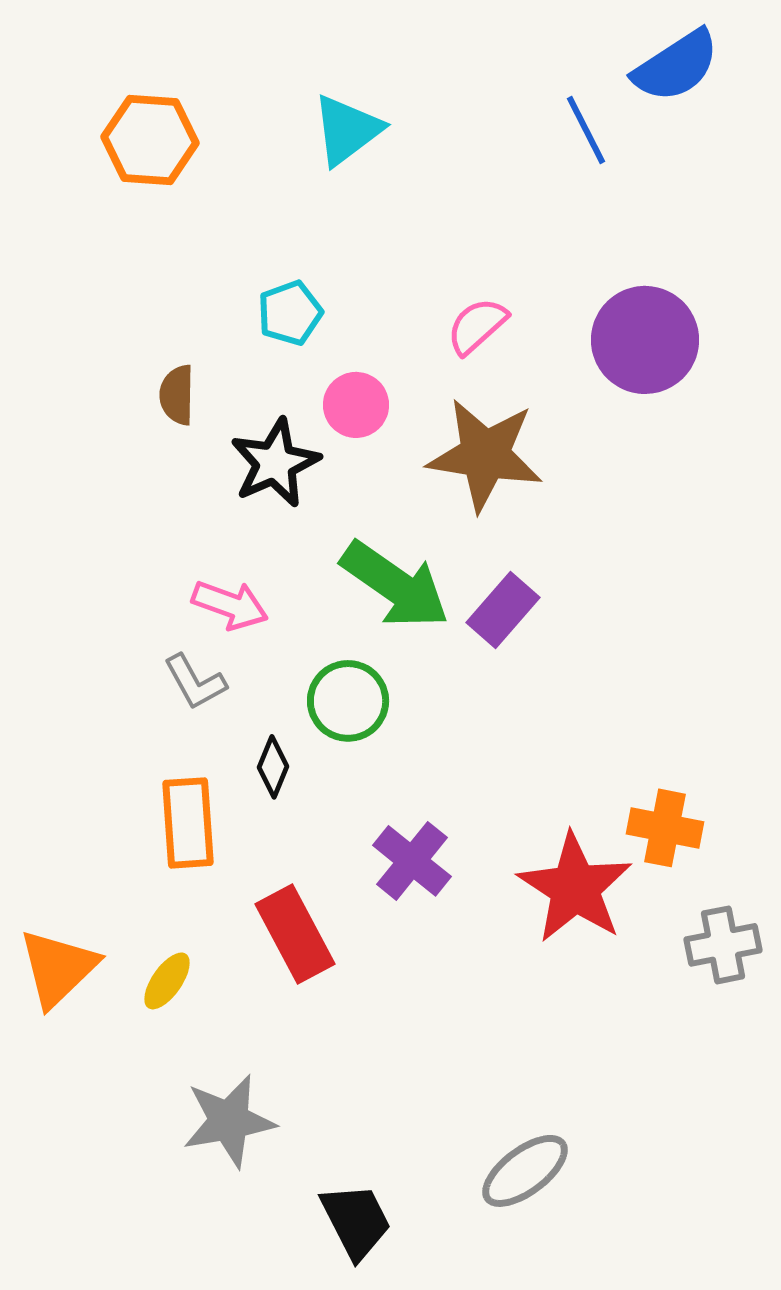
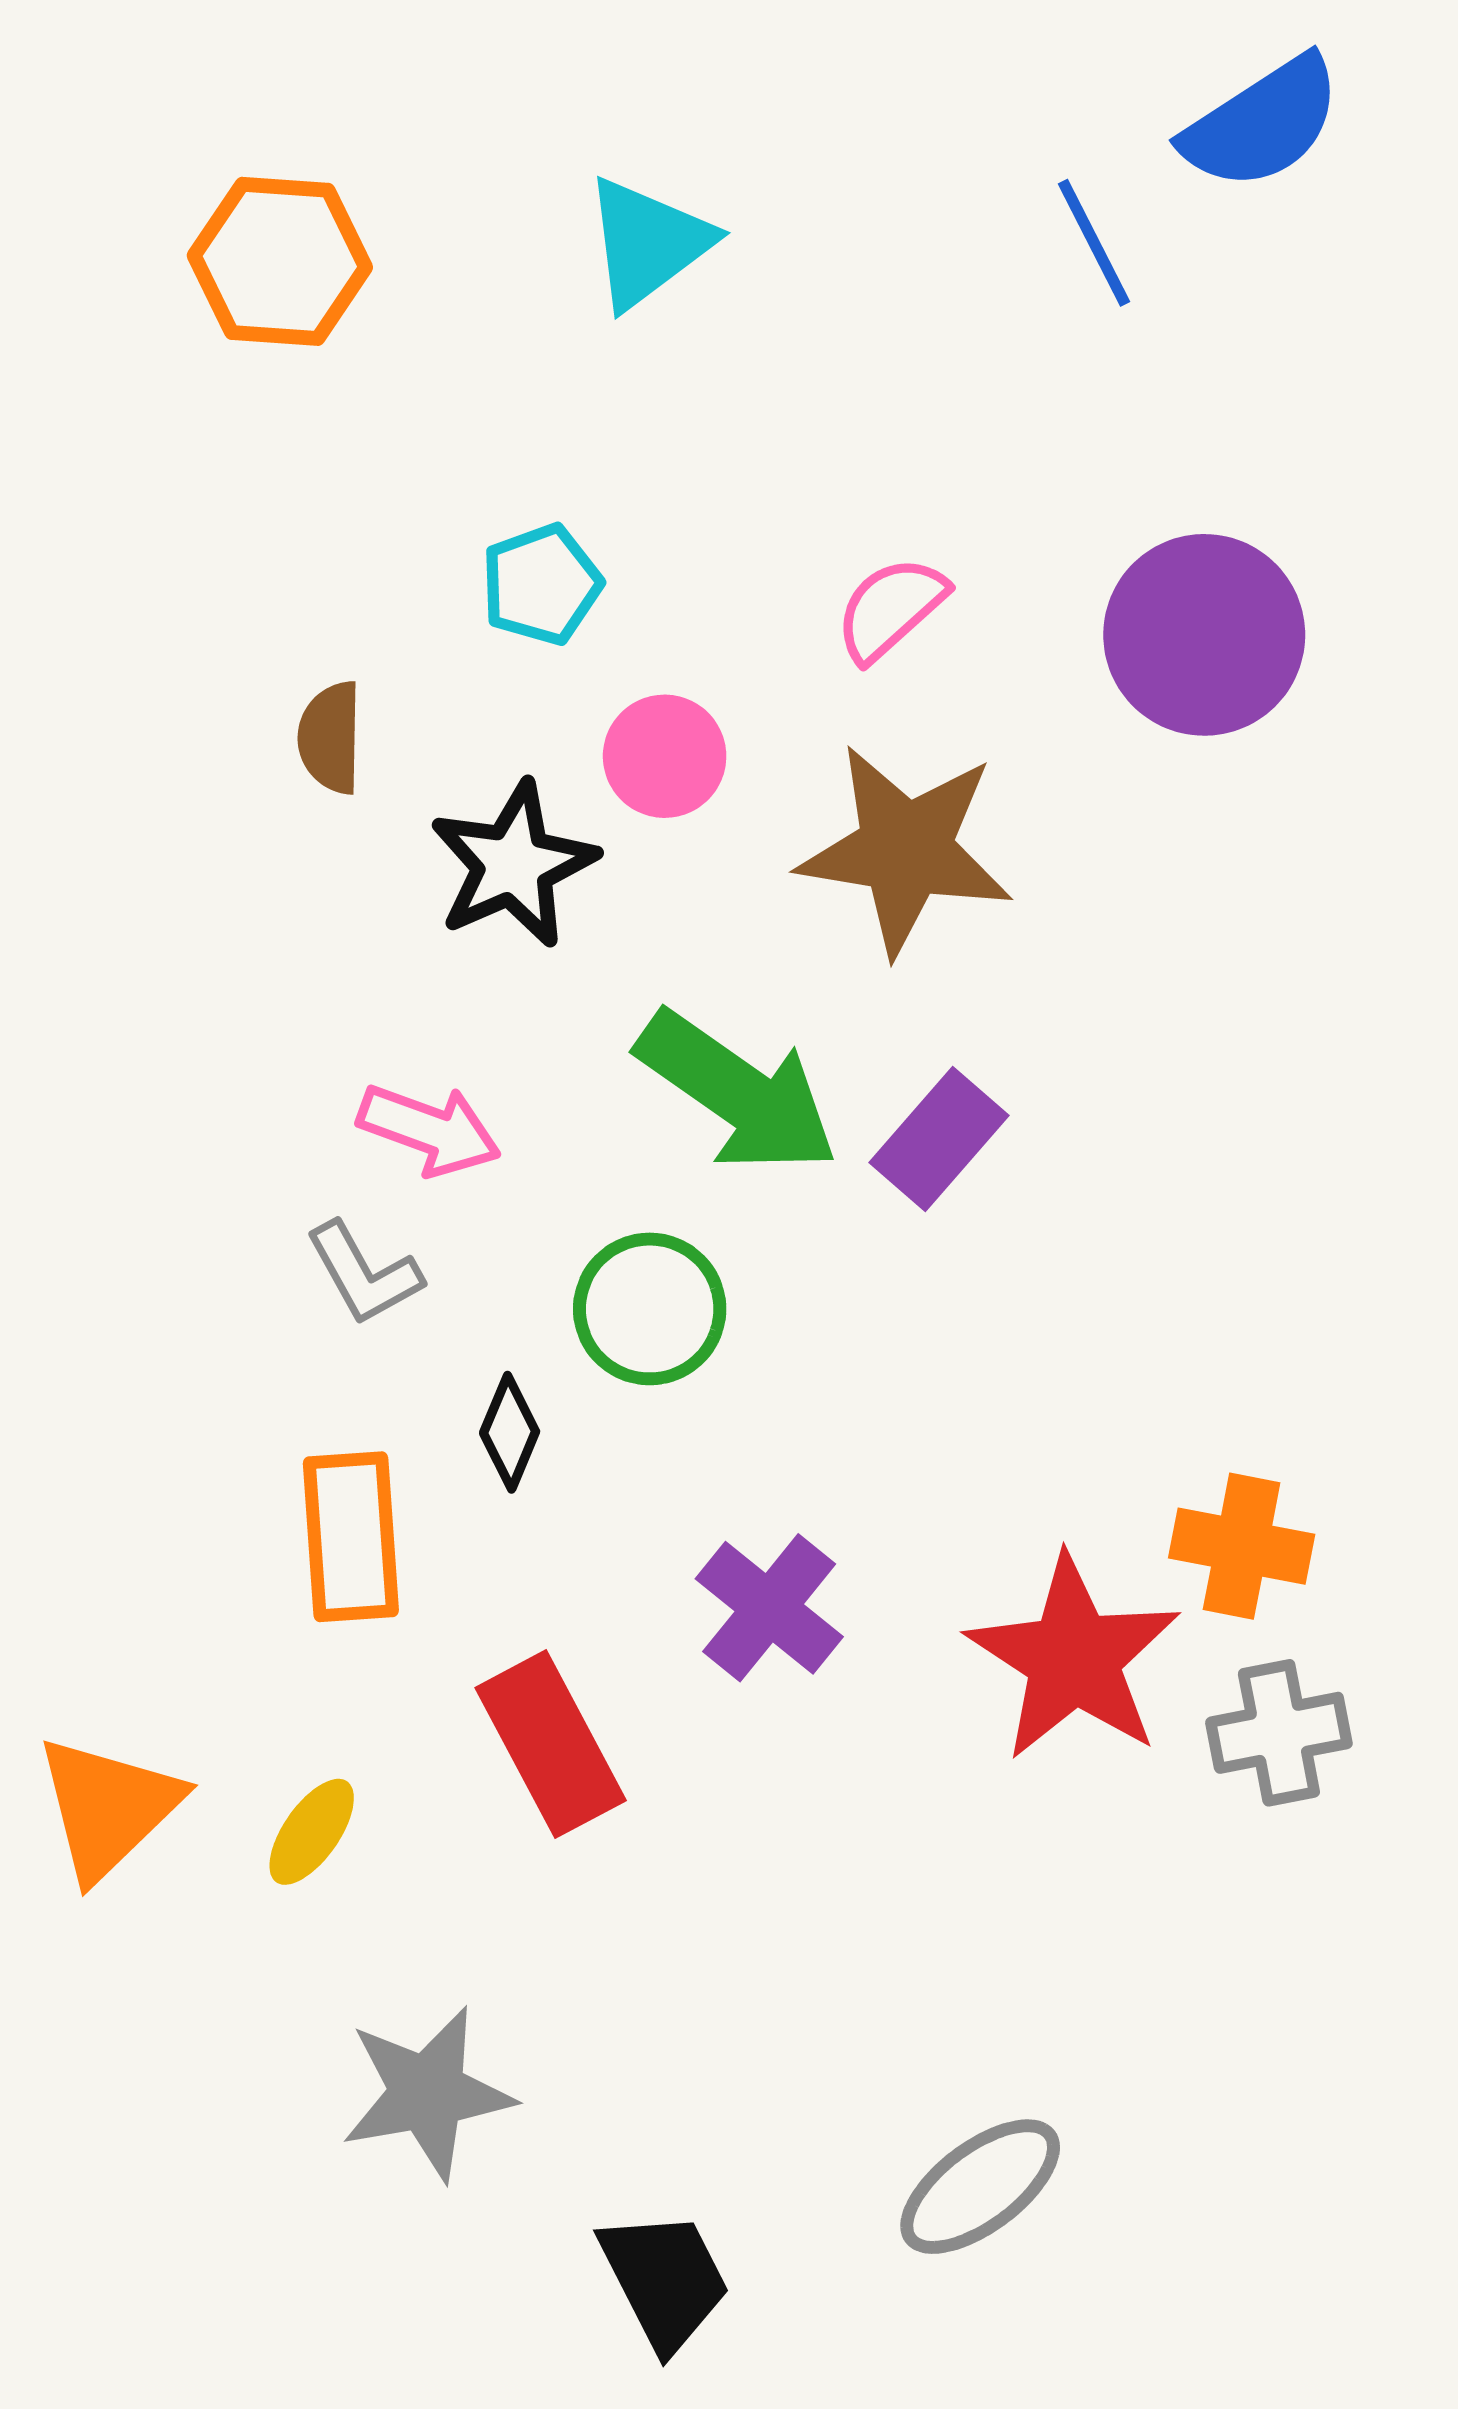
gray cross: (723, 945) -> (1279, 1733), moved

